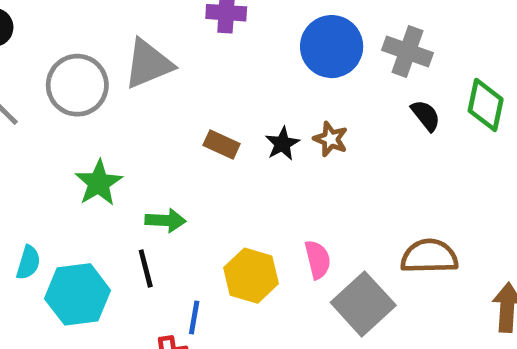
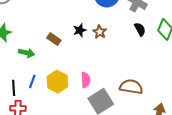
brown rectangle: (222, 145) -> (54, 39), moved
black line: (146, 269) -> (14, 88), moved
blue line: (194, 317) -> (32, 81), moved

